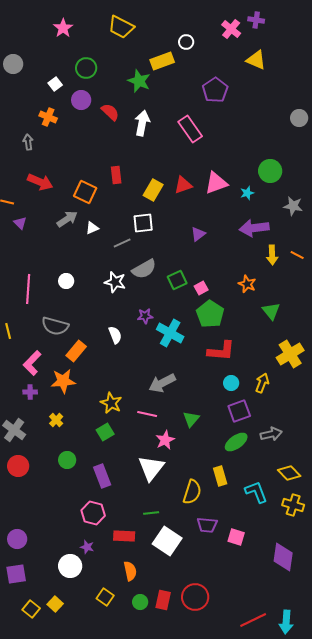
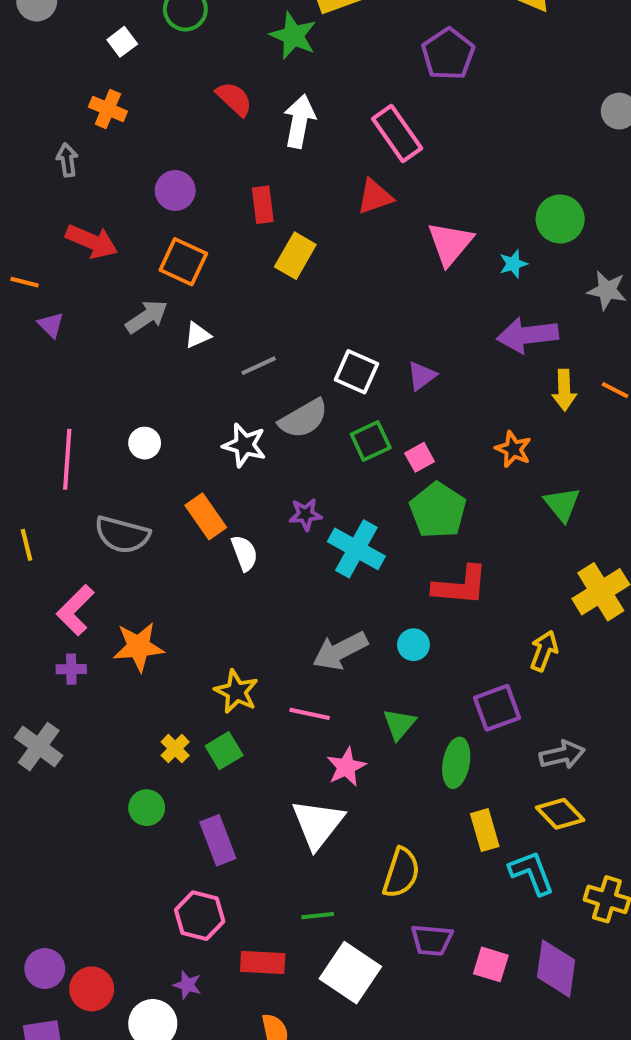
purple circle: (81, 100) -> (175, 190), moved
red rectangle: (116, 175) -> (263, 205), moved
pink triangle: (216, 183) -> (450, 243), turned -30
red triangle: (183, 185) -> (375, 197), moved
yellow rectangle: (153, 190) -> (295, 256), moved
white square: (143, 223) -> (356, 372), moved, turned 30
purple triangle: (198, 234) -> (422, 376), moved
orange rectangle: (76, 351) -> (206, 516), moved, turned -75
cyan circle: (231, 383) -> (413, 645), moved
yellow cross: (56, 420) -> (175, 749), moved
green ellipse: (236, 442) -> (456, 763), moved, turned -45
red circle: (18, 466) -> (92, 989), moved
yellow diamond: (289, 473) -> (560, 814), moved
yellow rectangle: (220, 476) -> (485, 830), moved
purple diamond: (283, 557) -> (556, 969), moved

